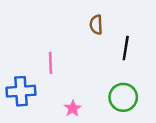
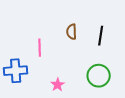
brown semicircle: (96, 25) -> (72, 32), moved

